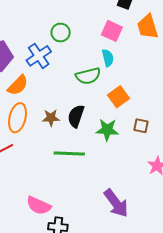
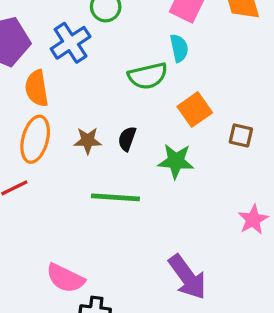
orange semicircle: (18, 85) -> (37, 88), turned 125
black semicircle: (76, 116) -> (127, 139), size x0.7
brown square: (141, 126) -> (241, 135), moved

